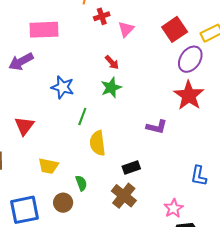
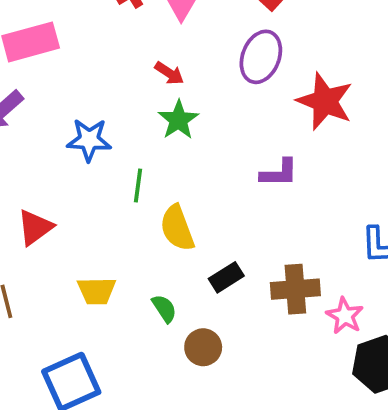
purple ellipse: (190, 59) -> (261, 57), moved
red triangle: (24, 126) -> (35, 227), turned 30
black rectangle: (131, 167) -> (226, 277), moved
brown cross: (124, 196) -> (295, 289), moved, turned -30
brown circle: (63, 203) -> (203, 347), moved

